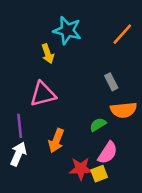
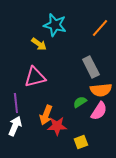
yellow arrow: (48, 54) -> (39, 44), turned -35
gray rectangle: (111, 82) -> (91, 67), size x1.5
pink semicircle: (108, 153) -> (99, 111), moved
red star: (81, 169) -> (57, 126), moved

